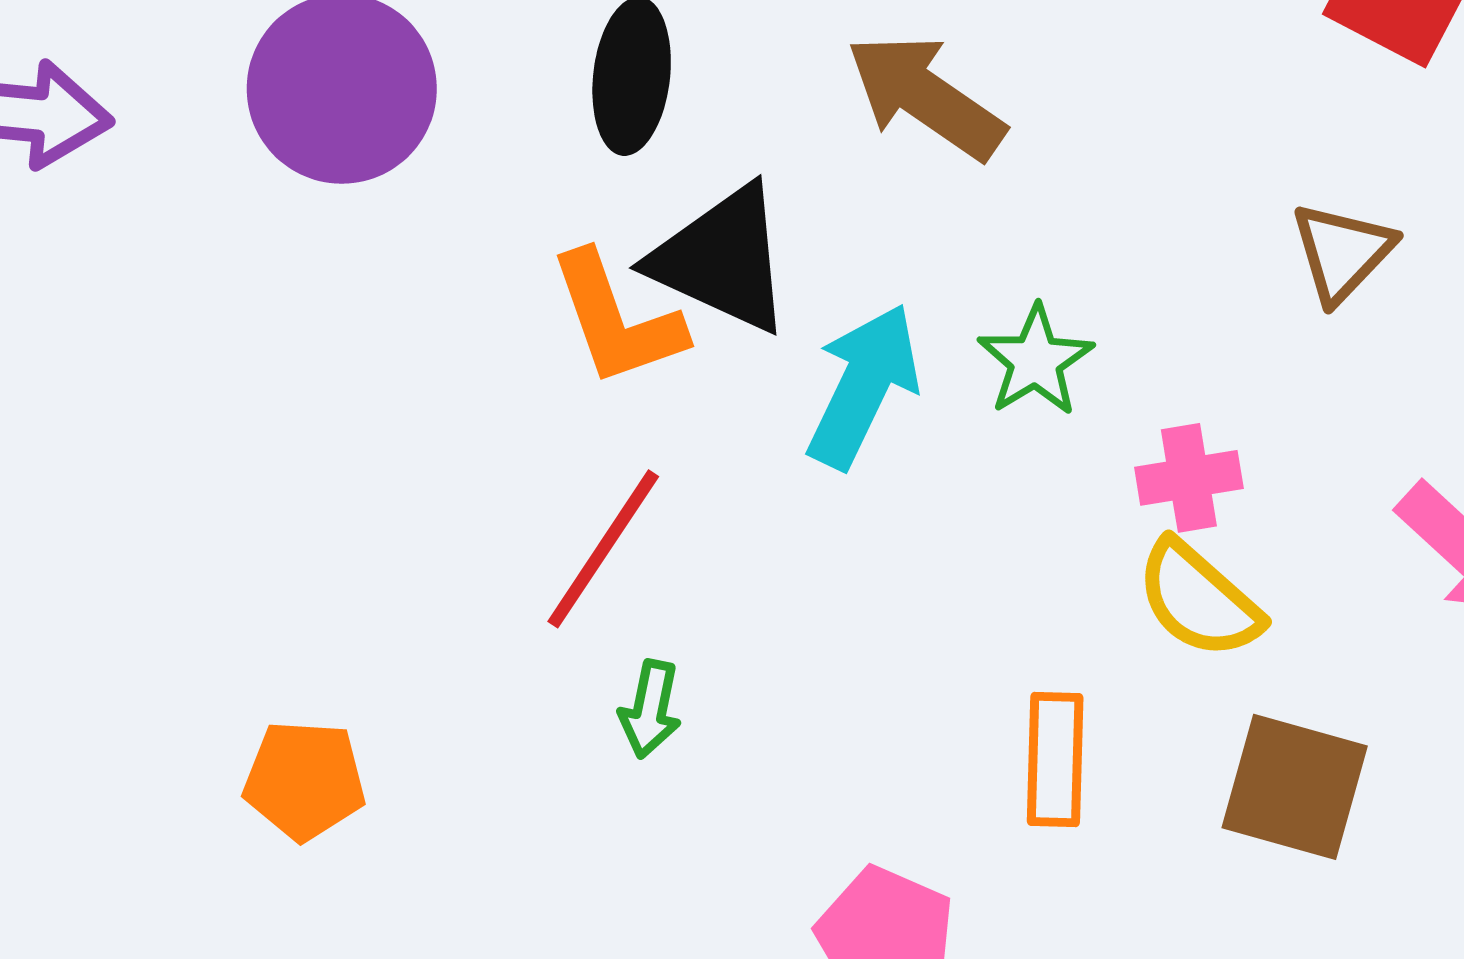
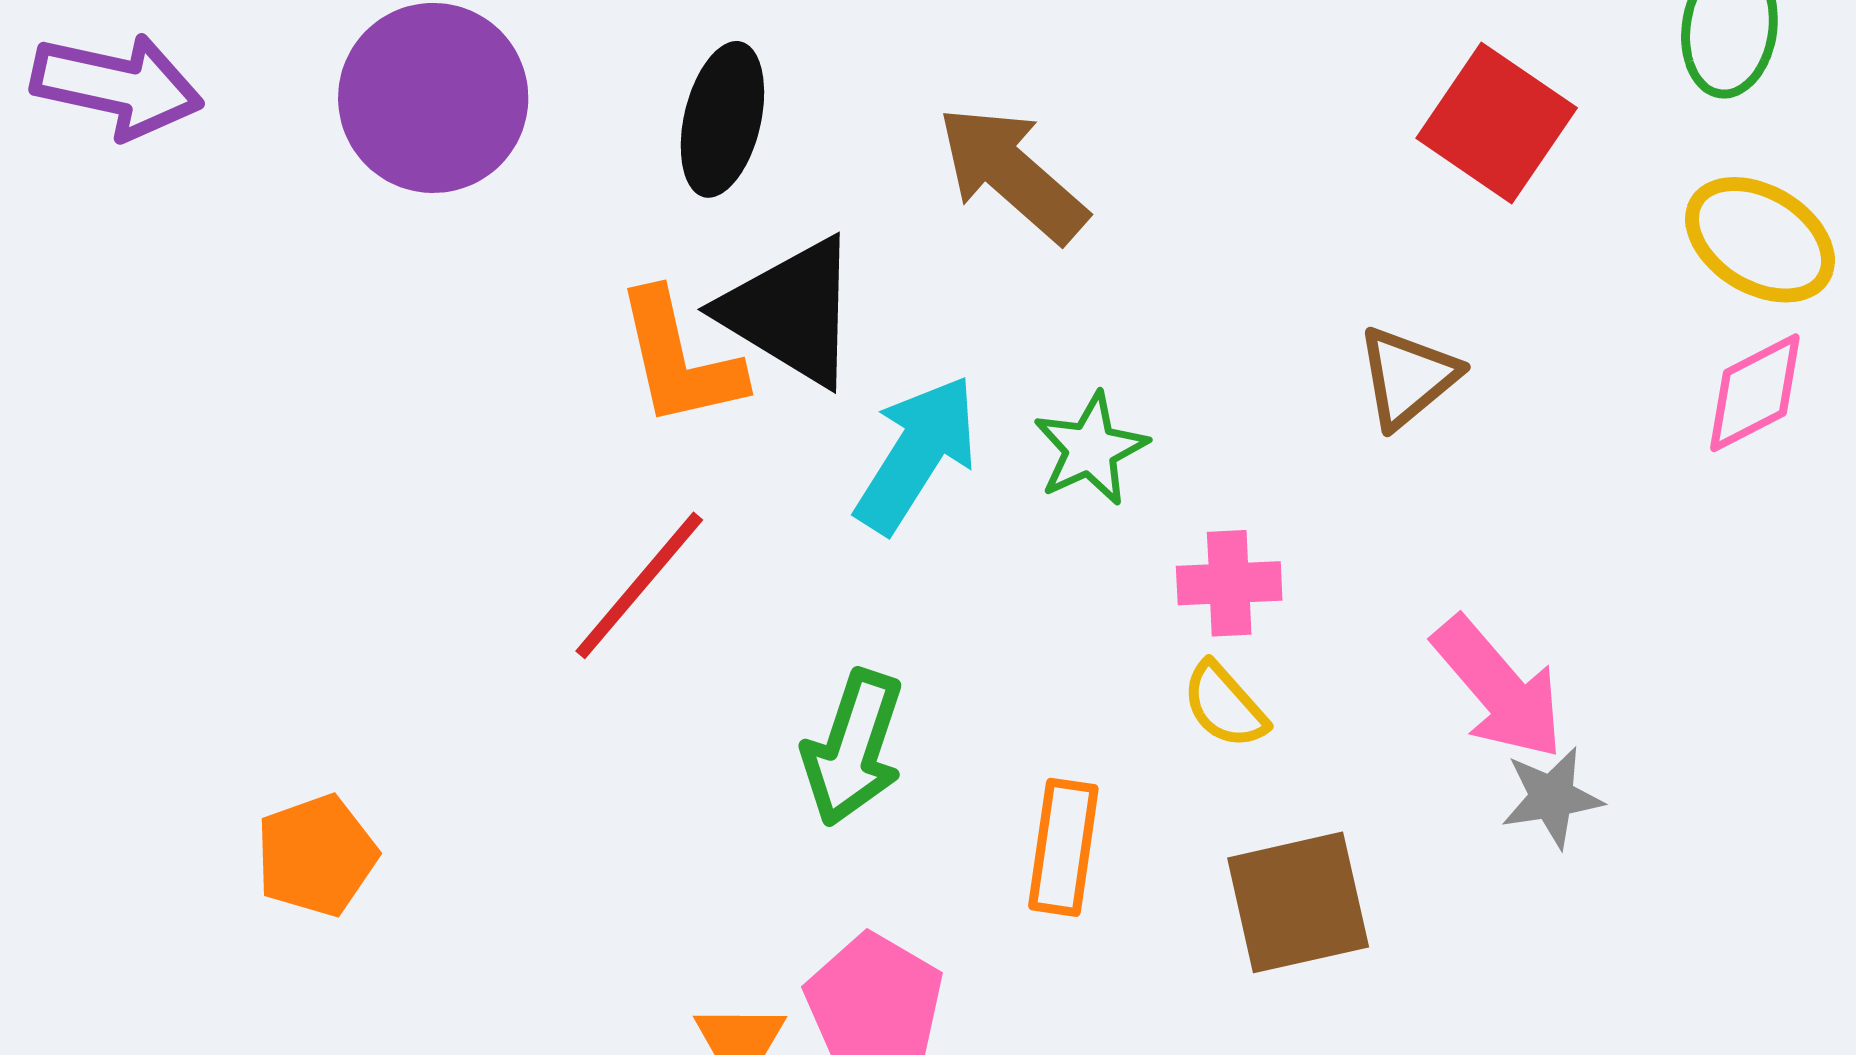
yellow semicircle: (1199, 600) -> (1225, 705), size x0.7
green arrow: (650, 709) -> (853, 748), moved, size x1.6
orange pentagon: (305, 780) -> (316, 855), moved, turned -30
brown square: (1295, 787) -> (1298, 902), turned -35

